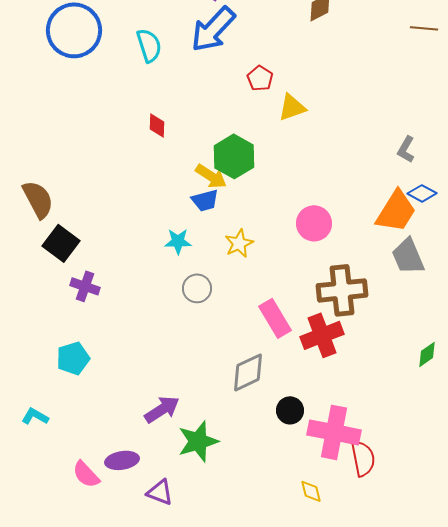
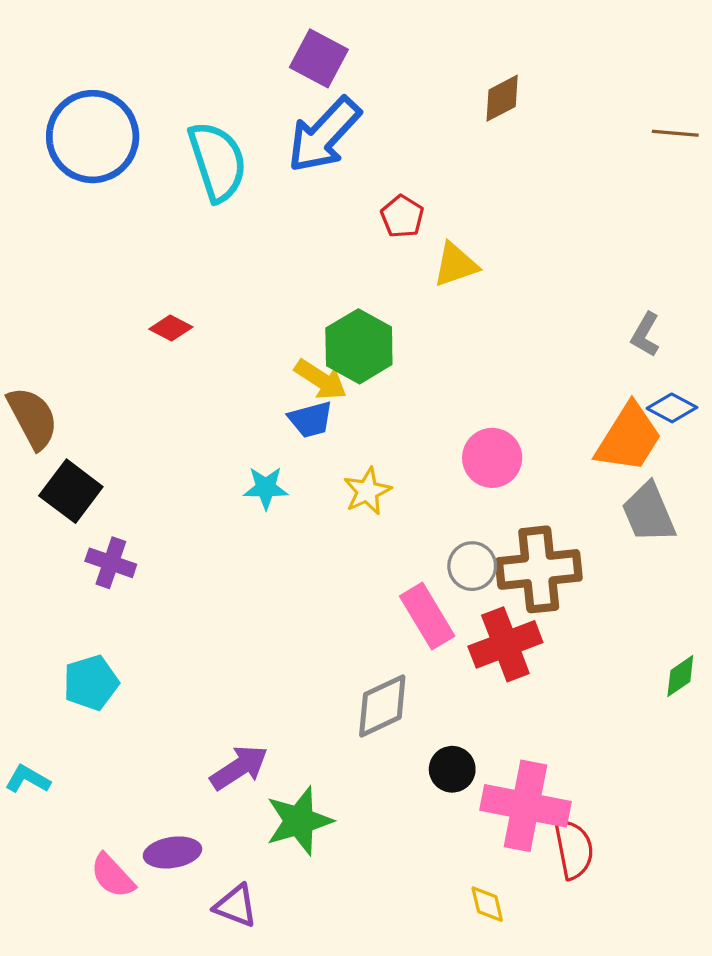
cyan semicircle: (149, 45) -> (217, 162), size x1.4
red diamond: (157, 125) -> (171, 328), moved, turned -65
gray circle: (197, 288) -> (472, 566), moved

